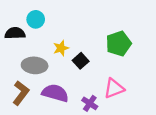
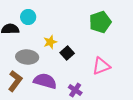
green pentagon: (119, 44) -> (100, 22), moved
pink triangle: (114, 88) -> (101, 66), moved

